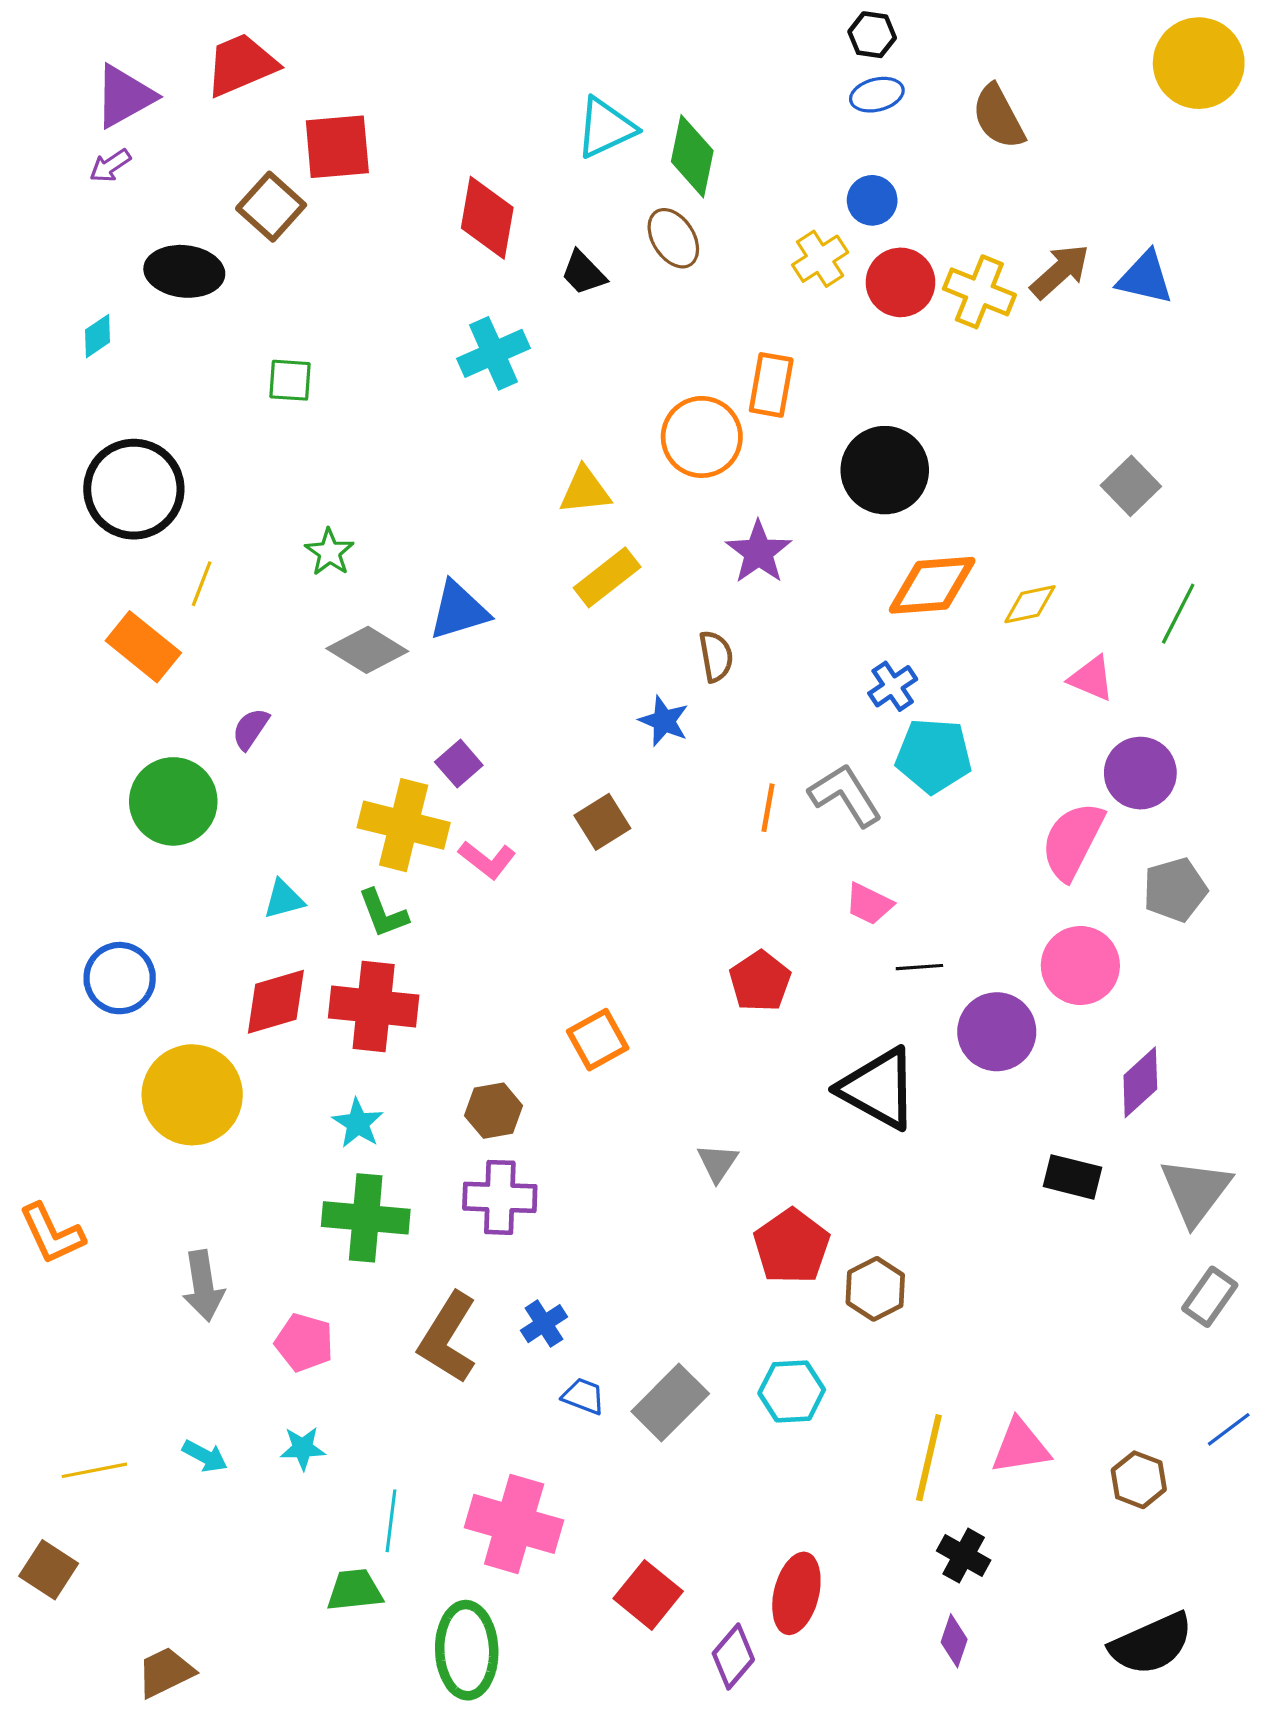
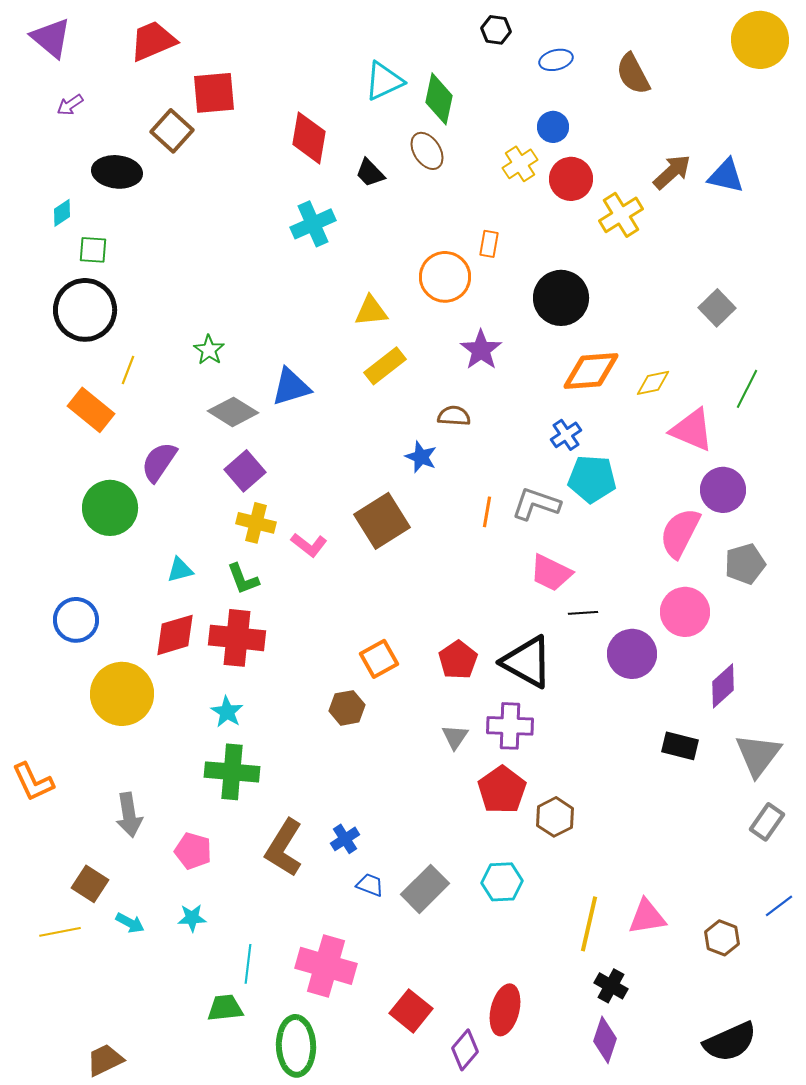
black hexagon: (872, 35) -> (496, 30), moved
purple triangle: (124, 96) -> (51, 38), moved, turned -51
yellow cross: (979, 292) -> (621, 215), moved, turned 36
green square: (290, 380) -> (93, 250), moved
orange rectangle: (771, 385) -> (489, 244), size x0.7
brown semicircle: (716, 656) -> (454, 416), turned -76
pink triangle: (1091, 678) -> (692, 430), size x1.5
purple semicircle: (251, 729) -> (159, 462), size x1.5
purple square: (459, 764) -> (245, 471), moved, size x1.4
gray L-shape: (845, 795) -> (536, 504), turned -39
brown square: (602, 822) -> (382, 521), size x1.6
yellow cross: (404, 825) -> (256, 523), size x0.7
pink trapezoid: (869, 904) -> (551, 573), size x1.4
red pentagon: (760, 981) -> (458, 660), moved
black triangle: (878, 1089) -> (527, 662), moved
brown hexagon: (494, 1111) -> (347, 708), moved
purple cross: (500, 1197) -> (510, 726), moved
brown square: (49, 1570) -> (90, 884), moved
purple diamond: (954, 1641) -> (605, 1040), size x1.4

